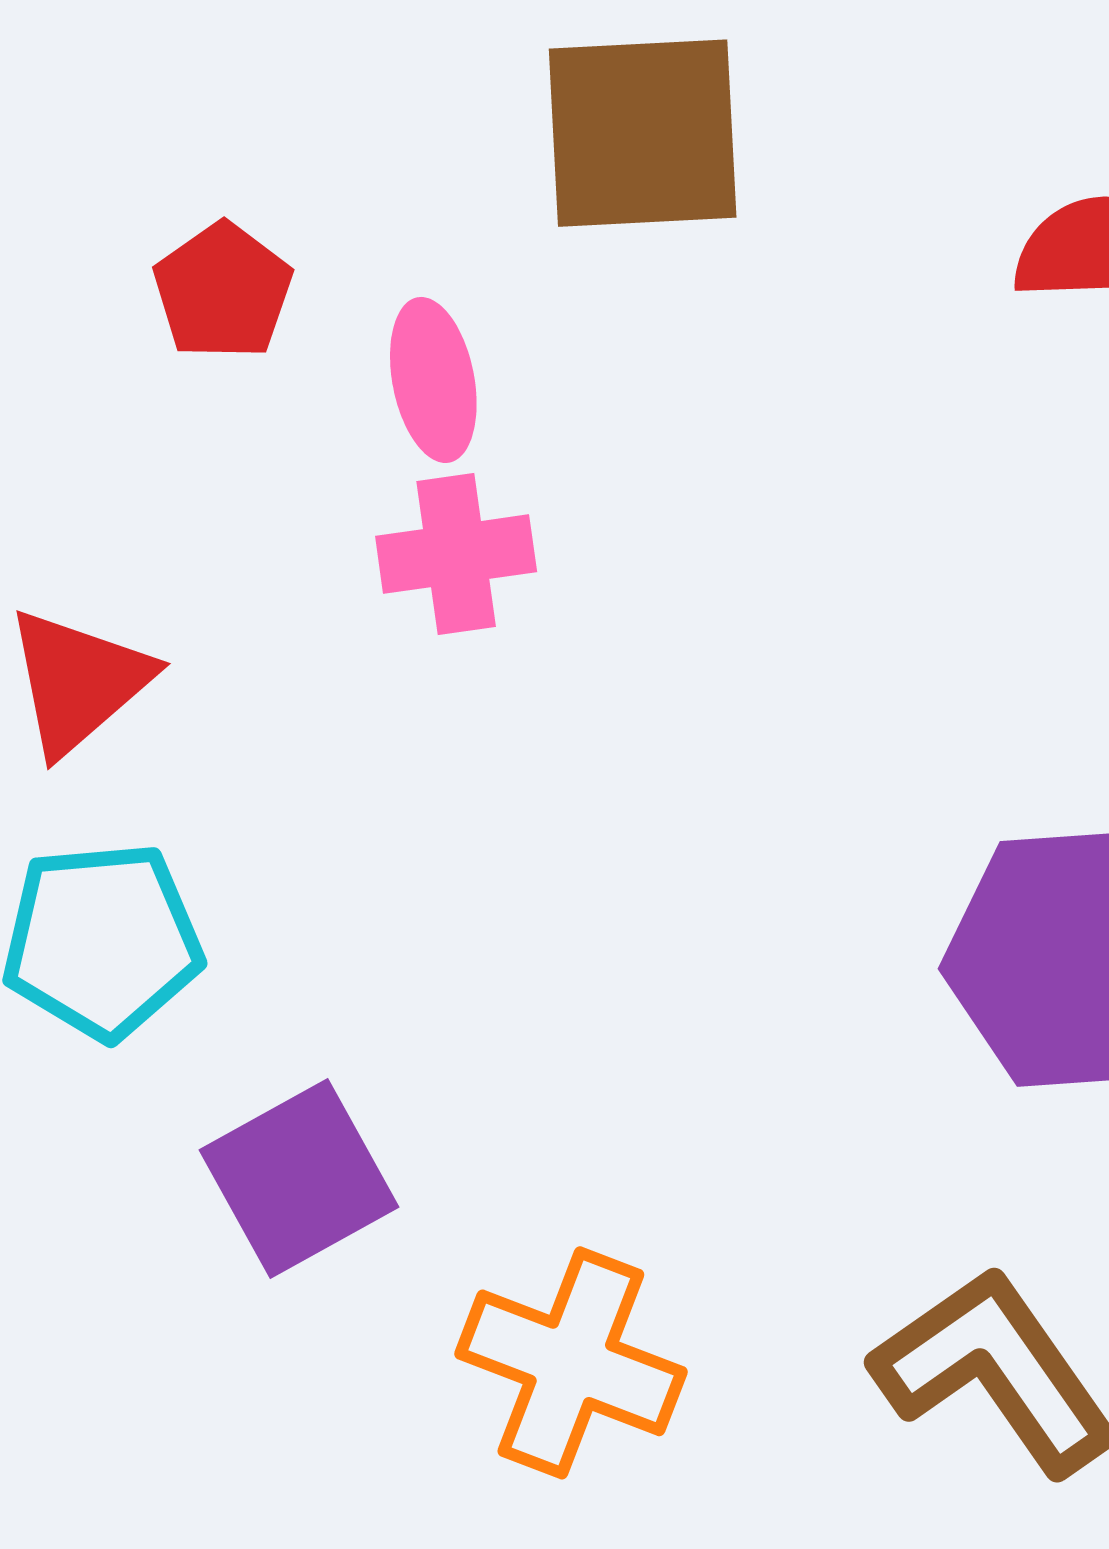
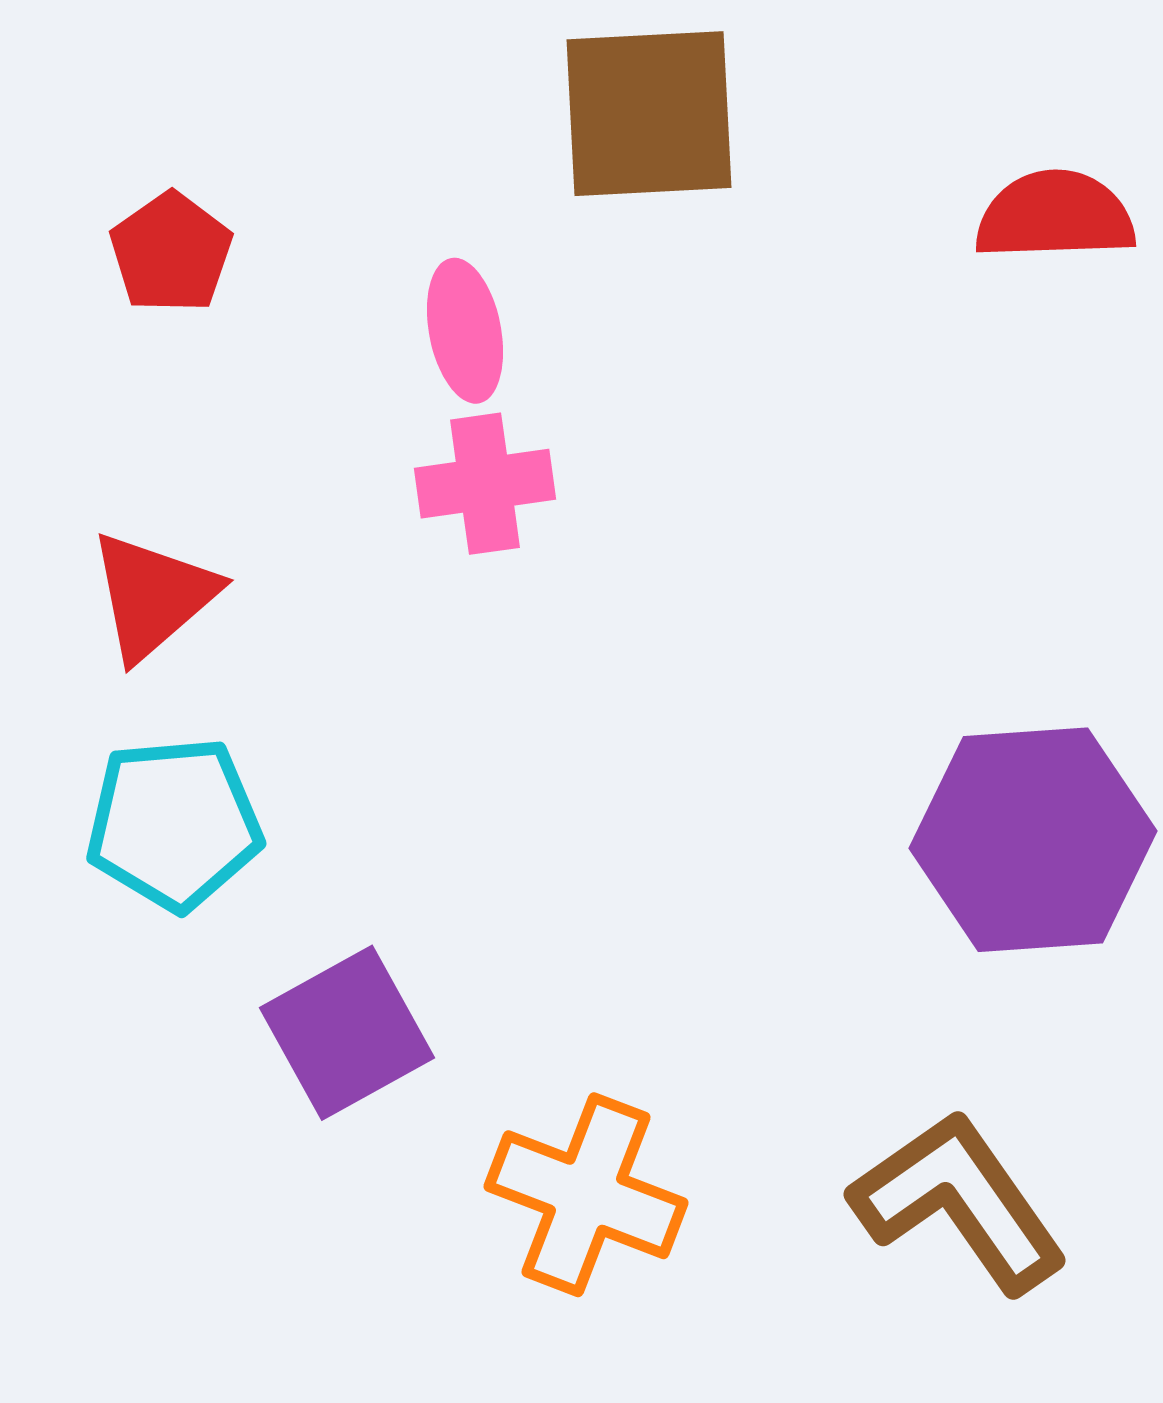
red pentagon: (223, 291) -> (171, 253), moved

